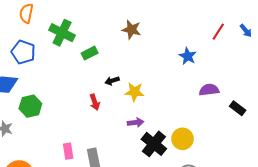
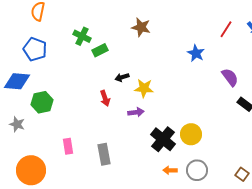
green cross: (62, 33) -> (82, 36), moved, size x0.7
purple semicircle: (209, 90) -> (230, 77), moved, turned 60
purple arrow: (136, 122) -> (136, 112), moved
pink rectangle: (68, 151) -> (68, 146), moved

